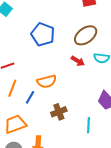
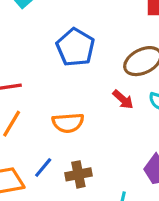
blue line: (30, 97) -> (43, 167), moved

